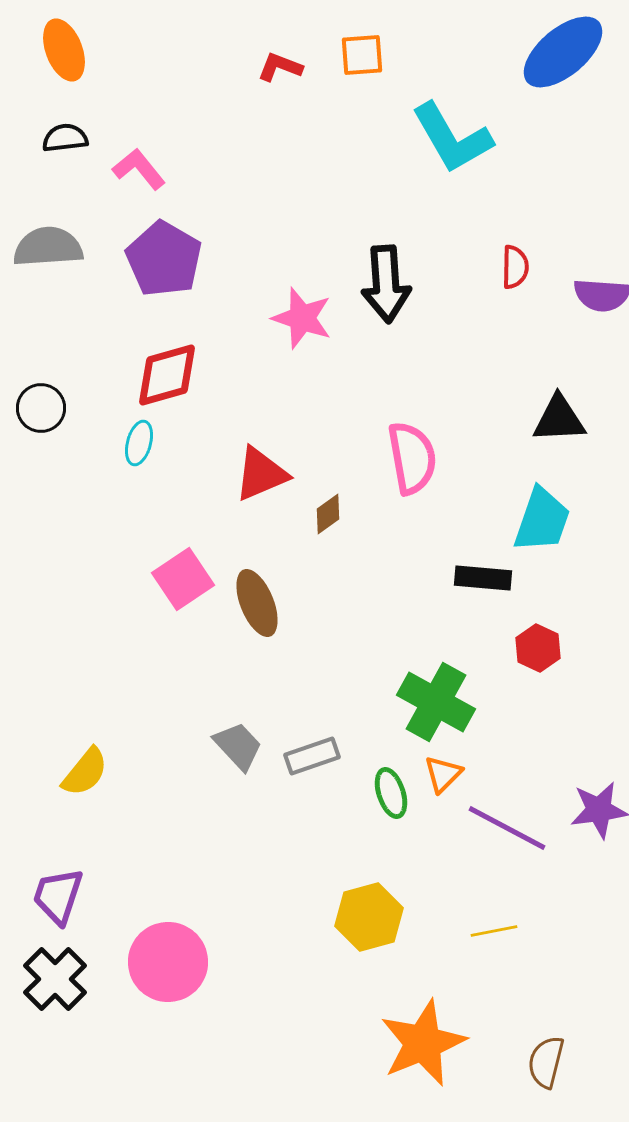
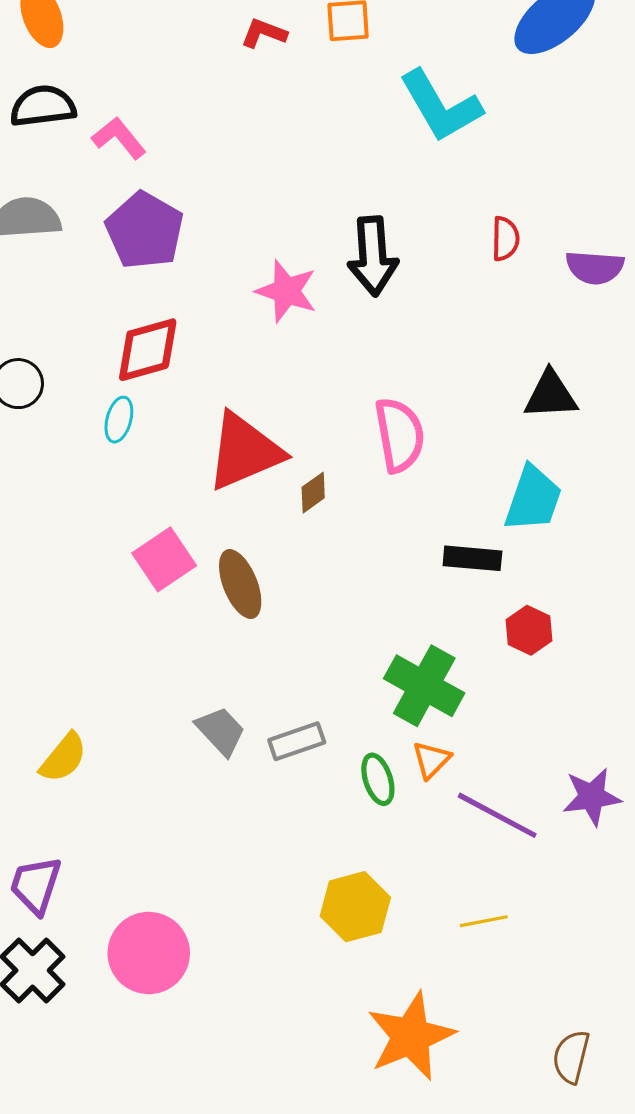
black semicircle: (65, 138) -> (43, 106), size x1.4
red triangle: (261, 474) -> (244, 451), size x1.4
brown semicircle: (546, 1062) -> (571, 1057), moved

